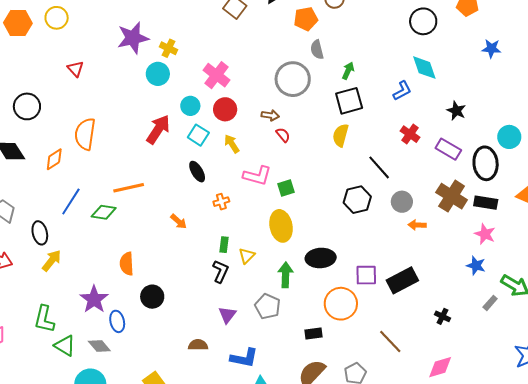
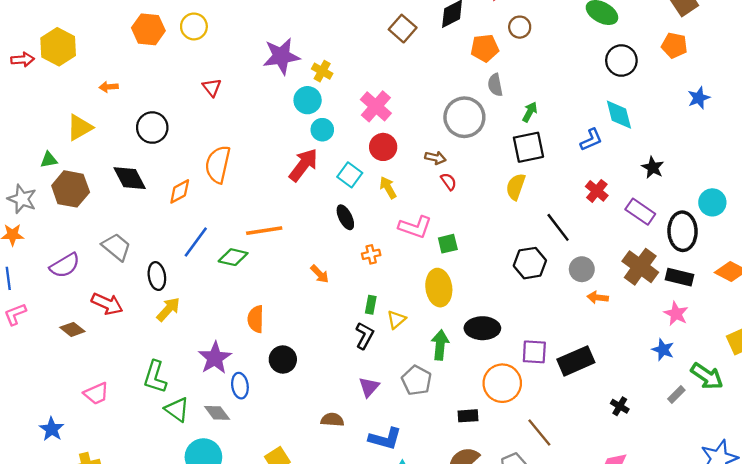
blue star: (491, 49) -> (699, 98), turned -30
cyan circle: (190, 106) -> (322, 130), moved
brown line: (390, 341) -> (539, 432), moved

